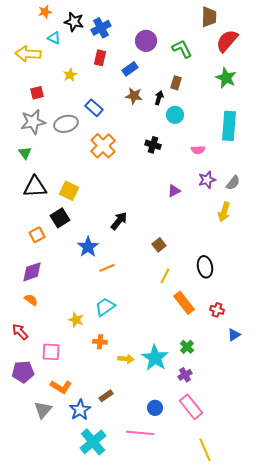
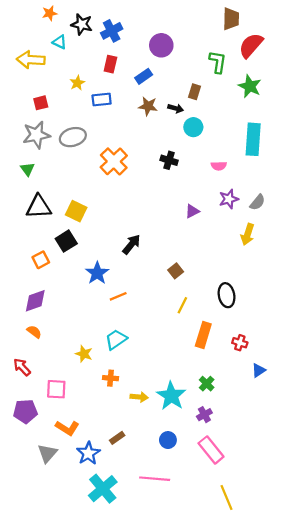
green L-shape: (182, 49) -> (218, 62), moved, turned 35
black arrow: (159, 98) -> (176, 108), turned 88
blue rectangle: (94, 108) -> (102, 100), moved, turned -48
orange rectangle: (184, 303) -> (203, 335), turned 55
blue circle: (155, 408) -> (168, 440), moved

